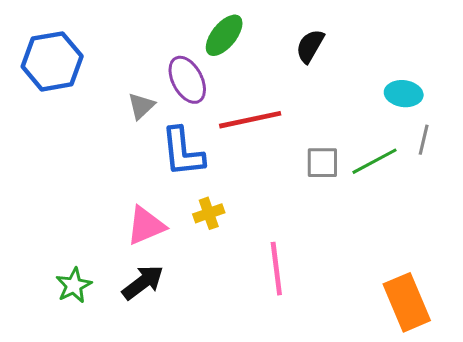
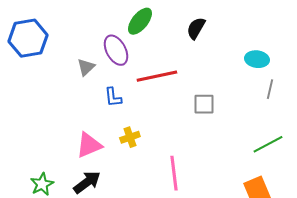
blue L-shape: (183, 152) -> (113, 97), size x0.6
green line: (374, 161) -> (268, 144), moved

